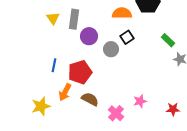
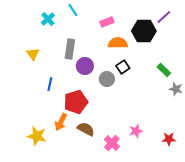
yellow triangle: (53, 18) -> (33, 54), moved
blue line: (54, 65) -> (50, 84), moved
yellow star: (41, 106) -> (37, 136), turned 30

